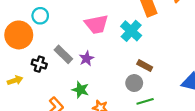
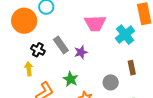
brown rectangle: (145, 66) -> (132, 68), turned 40
yellow arrow: (15, 80) -> (29, 69), moved, turned -88
gray circle: (134, 83) -> (111, 82), moved

